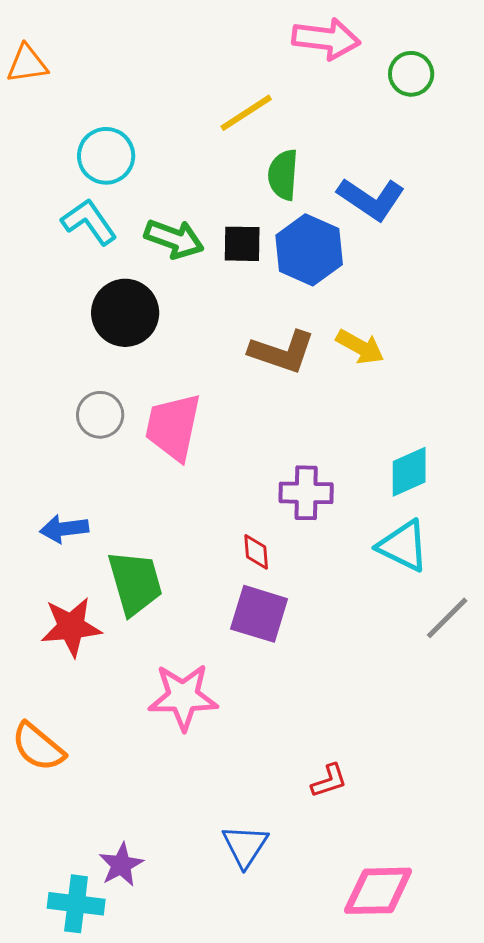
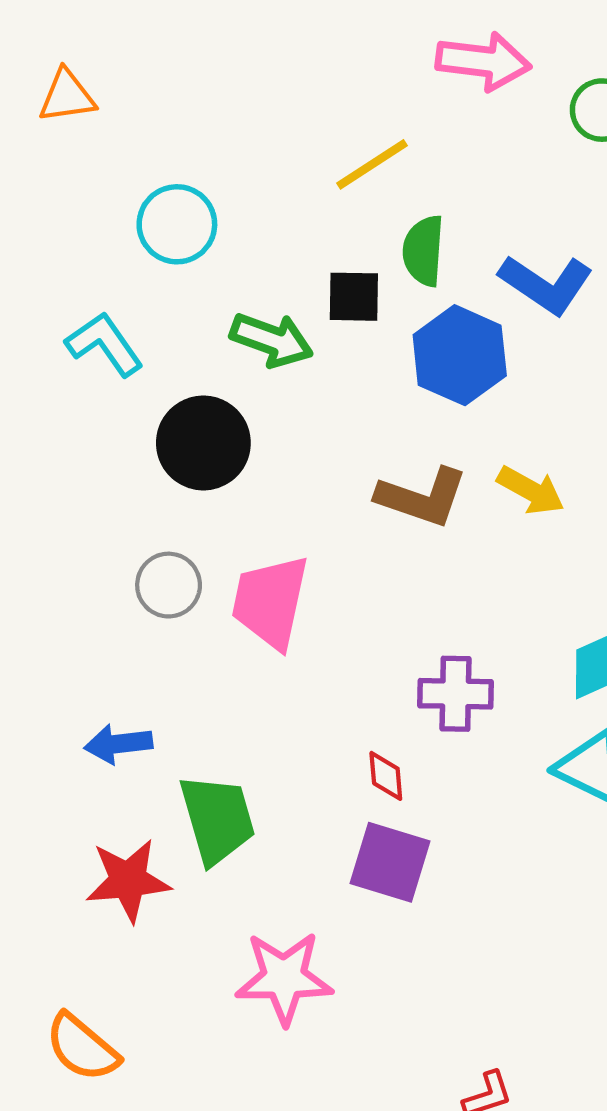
cyan L-shape: (89, 222) -> (104, 344), moved
black square: (242, 244) -> (354, 297), moved

